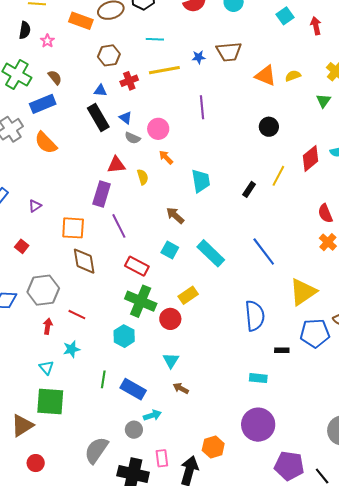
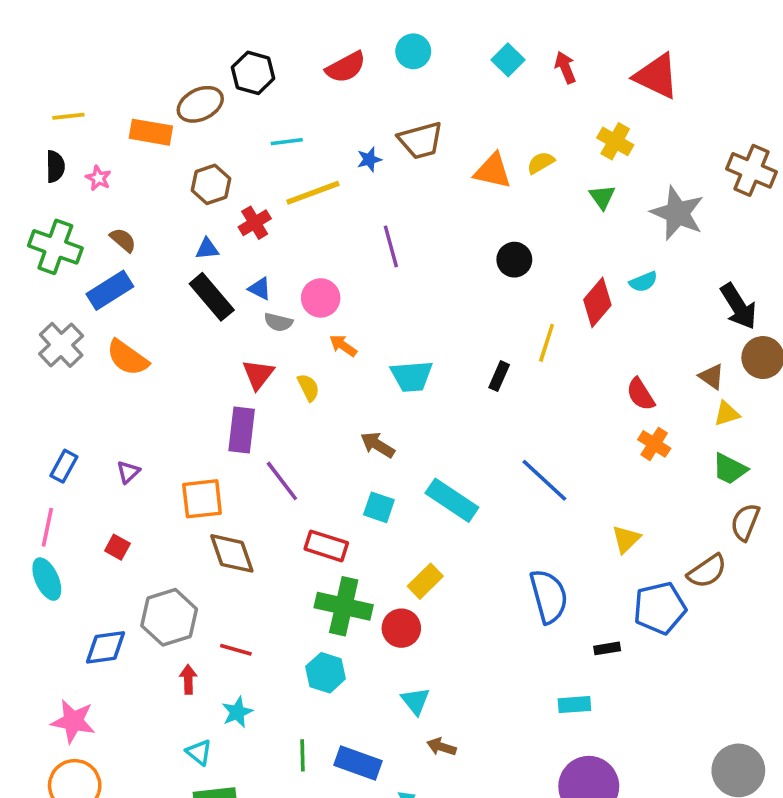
red triangle: (116, 165) -> (258, 374), turned -36
cyan trapezoid: (201, 181) -> (412, 376), turned 105
yellow triangle: (303, 292) -> (626, 539), size x0.6

